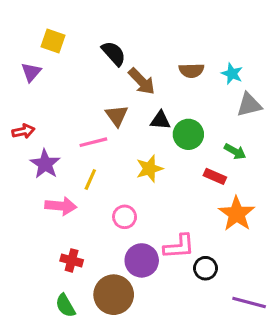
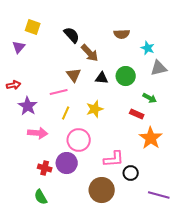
brown semicircle: (191, 71) -> (122, 34), moved
green circle: (188, 134) -> (126, 76), moved
yellow line: (90, 179) -> (66, 113), moved
pink circle: (125, 217) -> (79, 140), size x1.5
purple circle: (142, 260) -> (67, 163), moved
brown circle: (114, 295) -> (102, 190), moved

